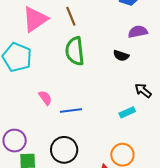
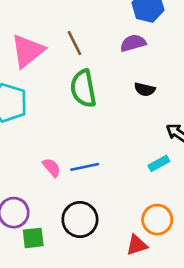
purple semicircle: (138, 32) -> (133, 43), moved
pink semicircle: (45, 98) -> (51, 167), moved

